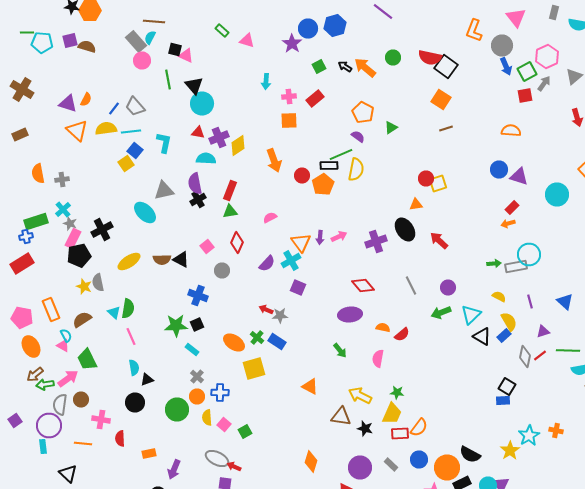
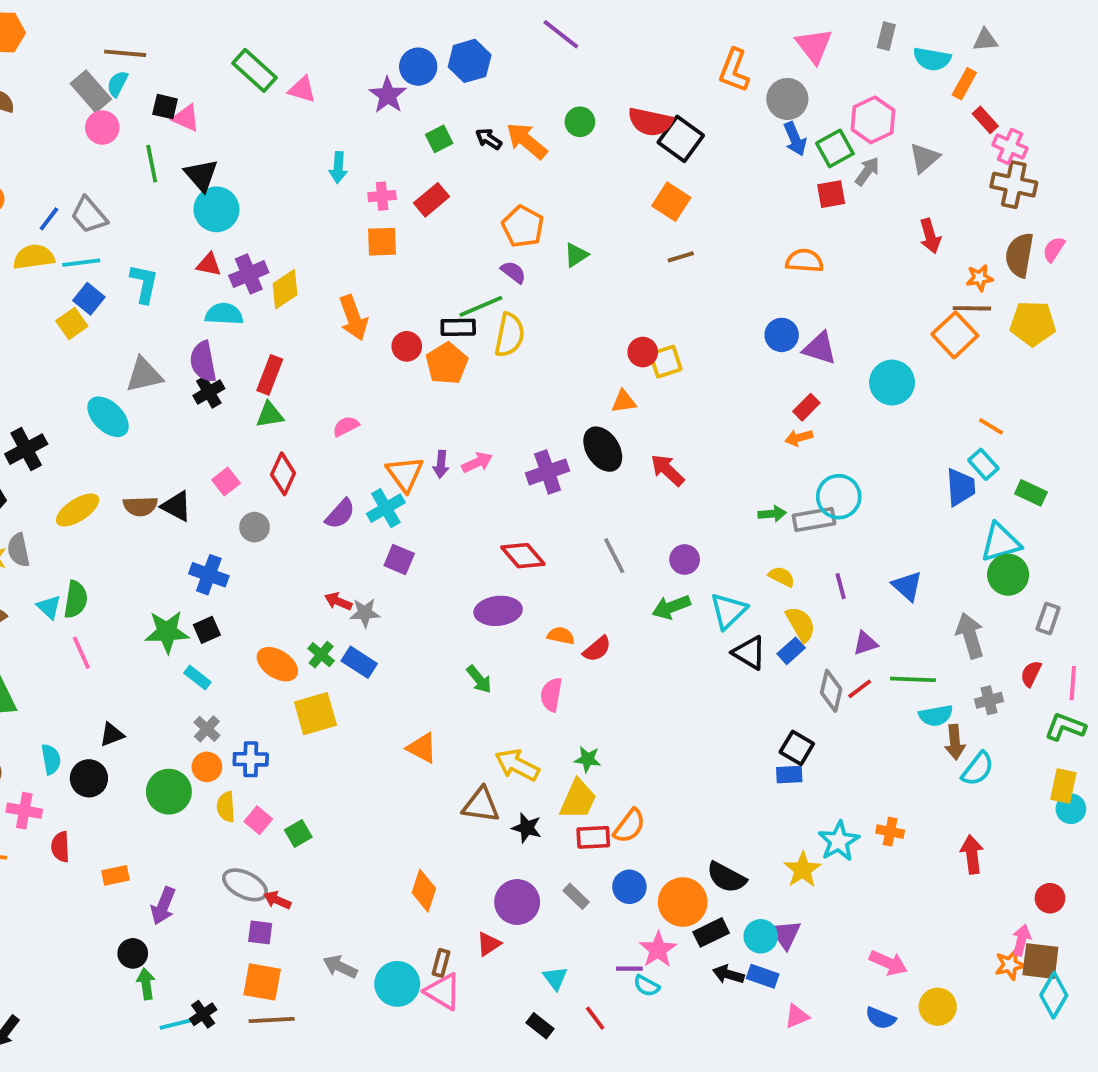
green rectangle: (222, 30) -> (255, 70), size x1.6
cyan semicircle: (134, 368) -> (51, 759), moved

